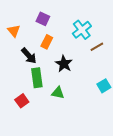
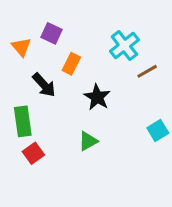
purple square: (43, 19) -> (52, 33), moved
green rectangle: (37, 78) -> (23, 121), moved
green triangle: (58, 93) -> (88, 141), turned -40

